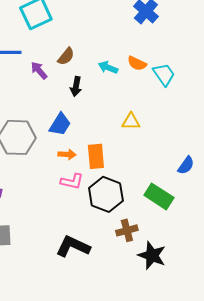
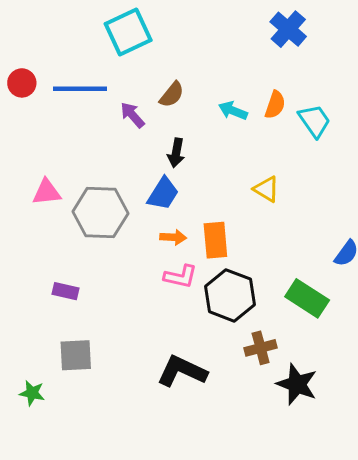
orange semicircle: (137, 63) -> (275, 105), turned -96
black arrow: (76, 86) -> (176, 153), moved
yellow triangle: (131, 121) -> (266, 189), turned 30

